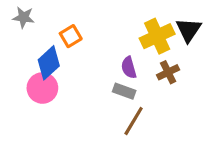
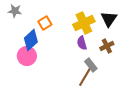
black triangle: (189, 30) -> (109, 19), moved
yellow cross: (157, 36) -> (84, 23), moved
gray rectangle: (124, 91) -> (91, 65), moved, turned 32

